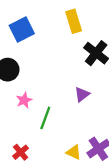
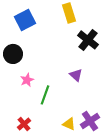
purple triangle: (82, 94) -> (76, 75), turned -40

